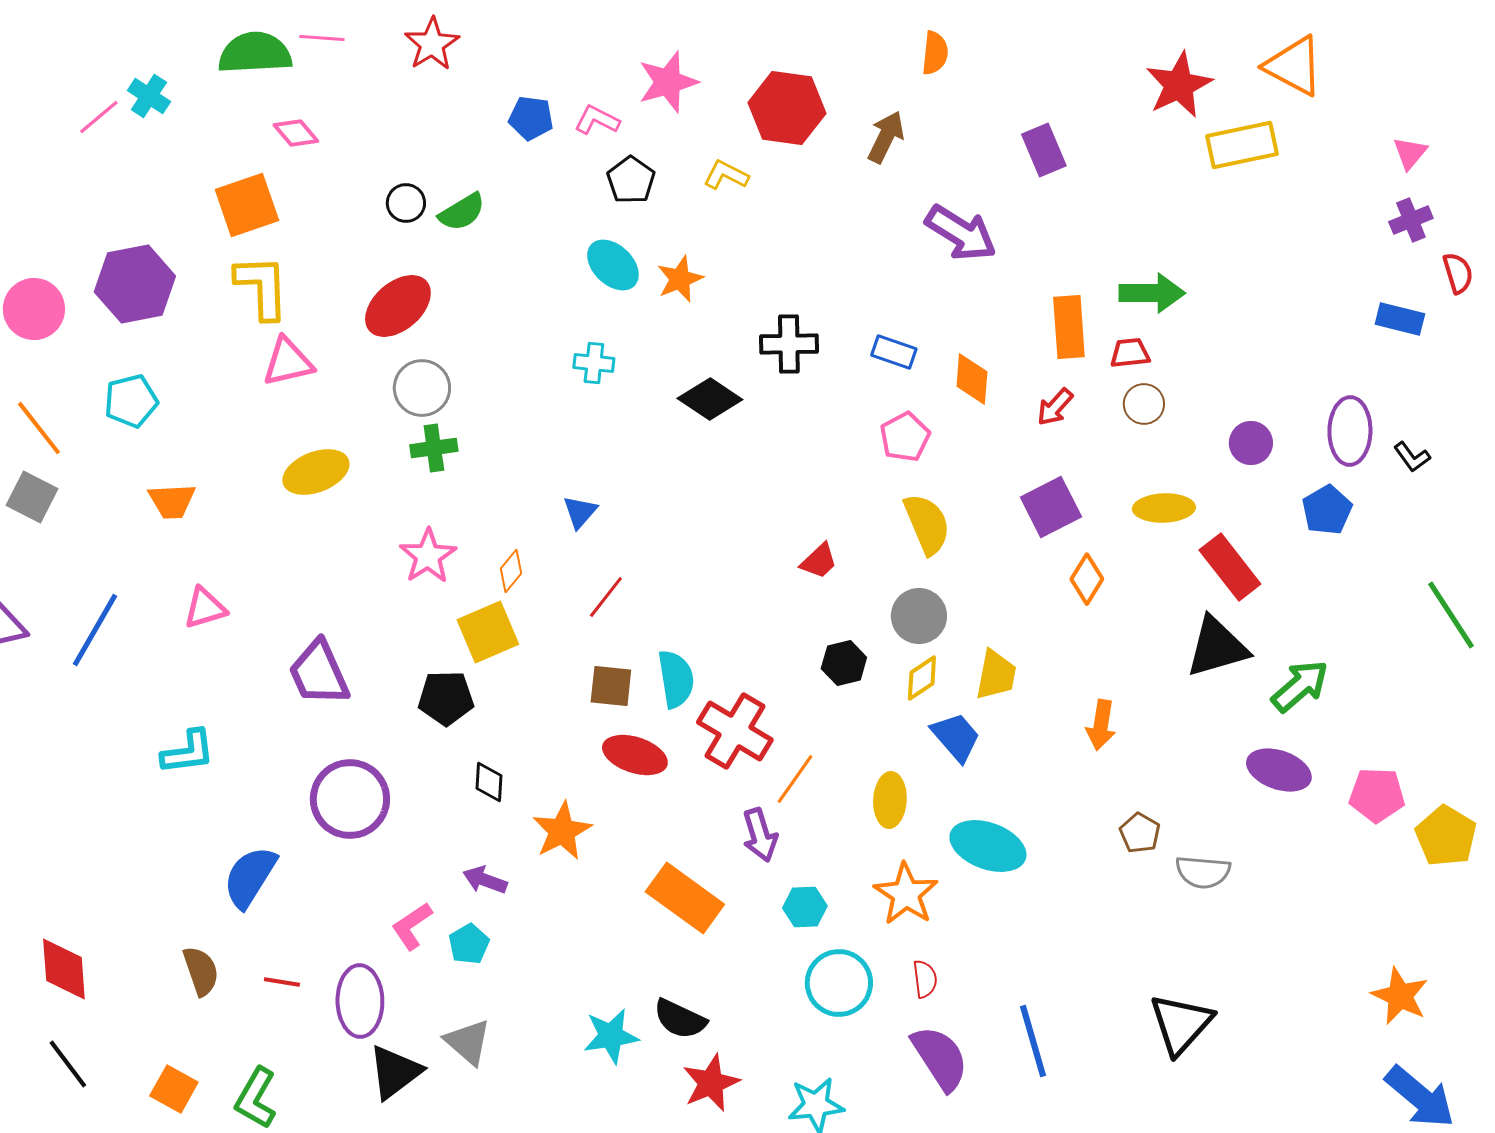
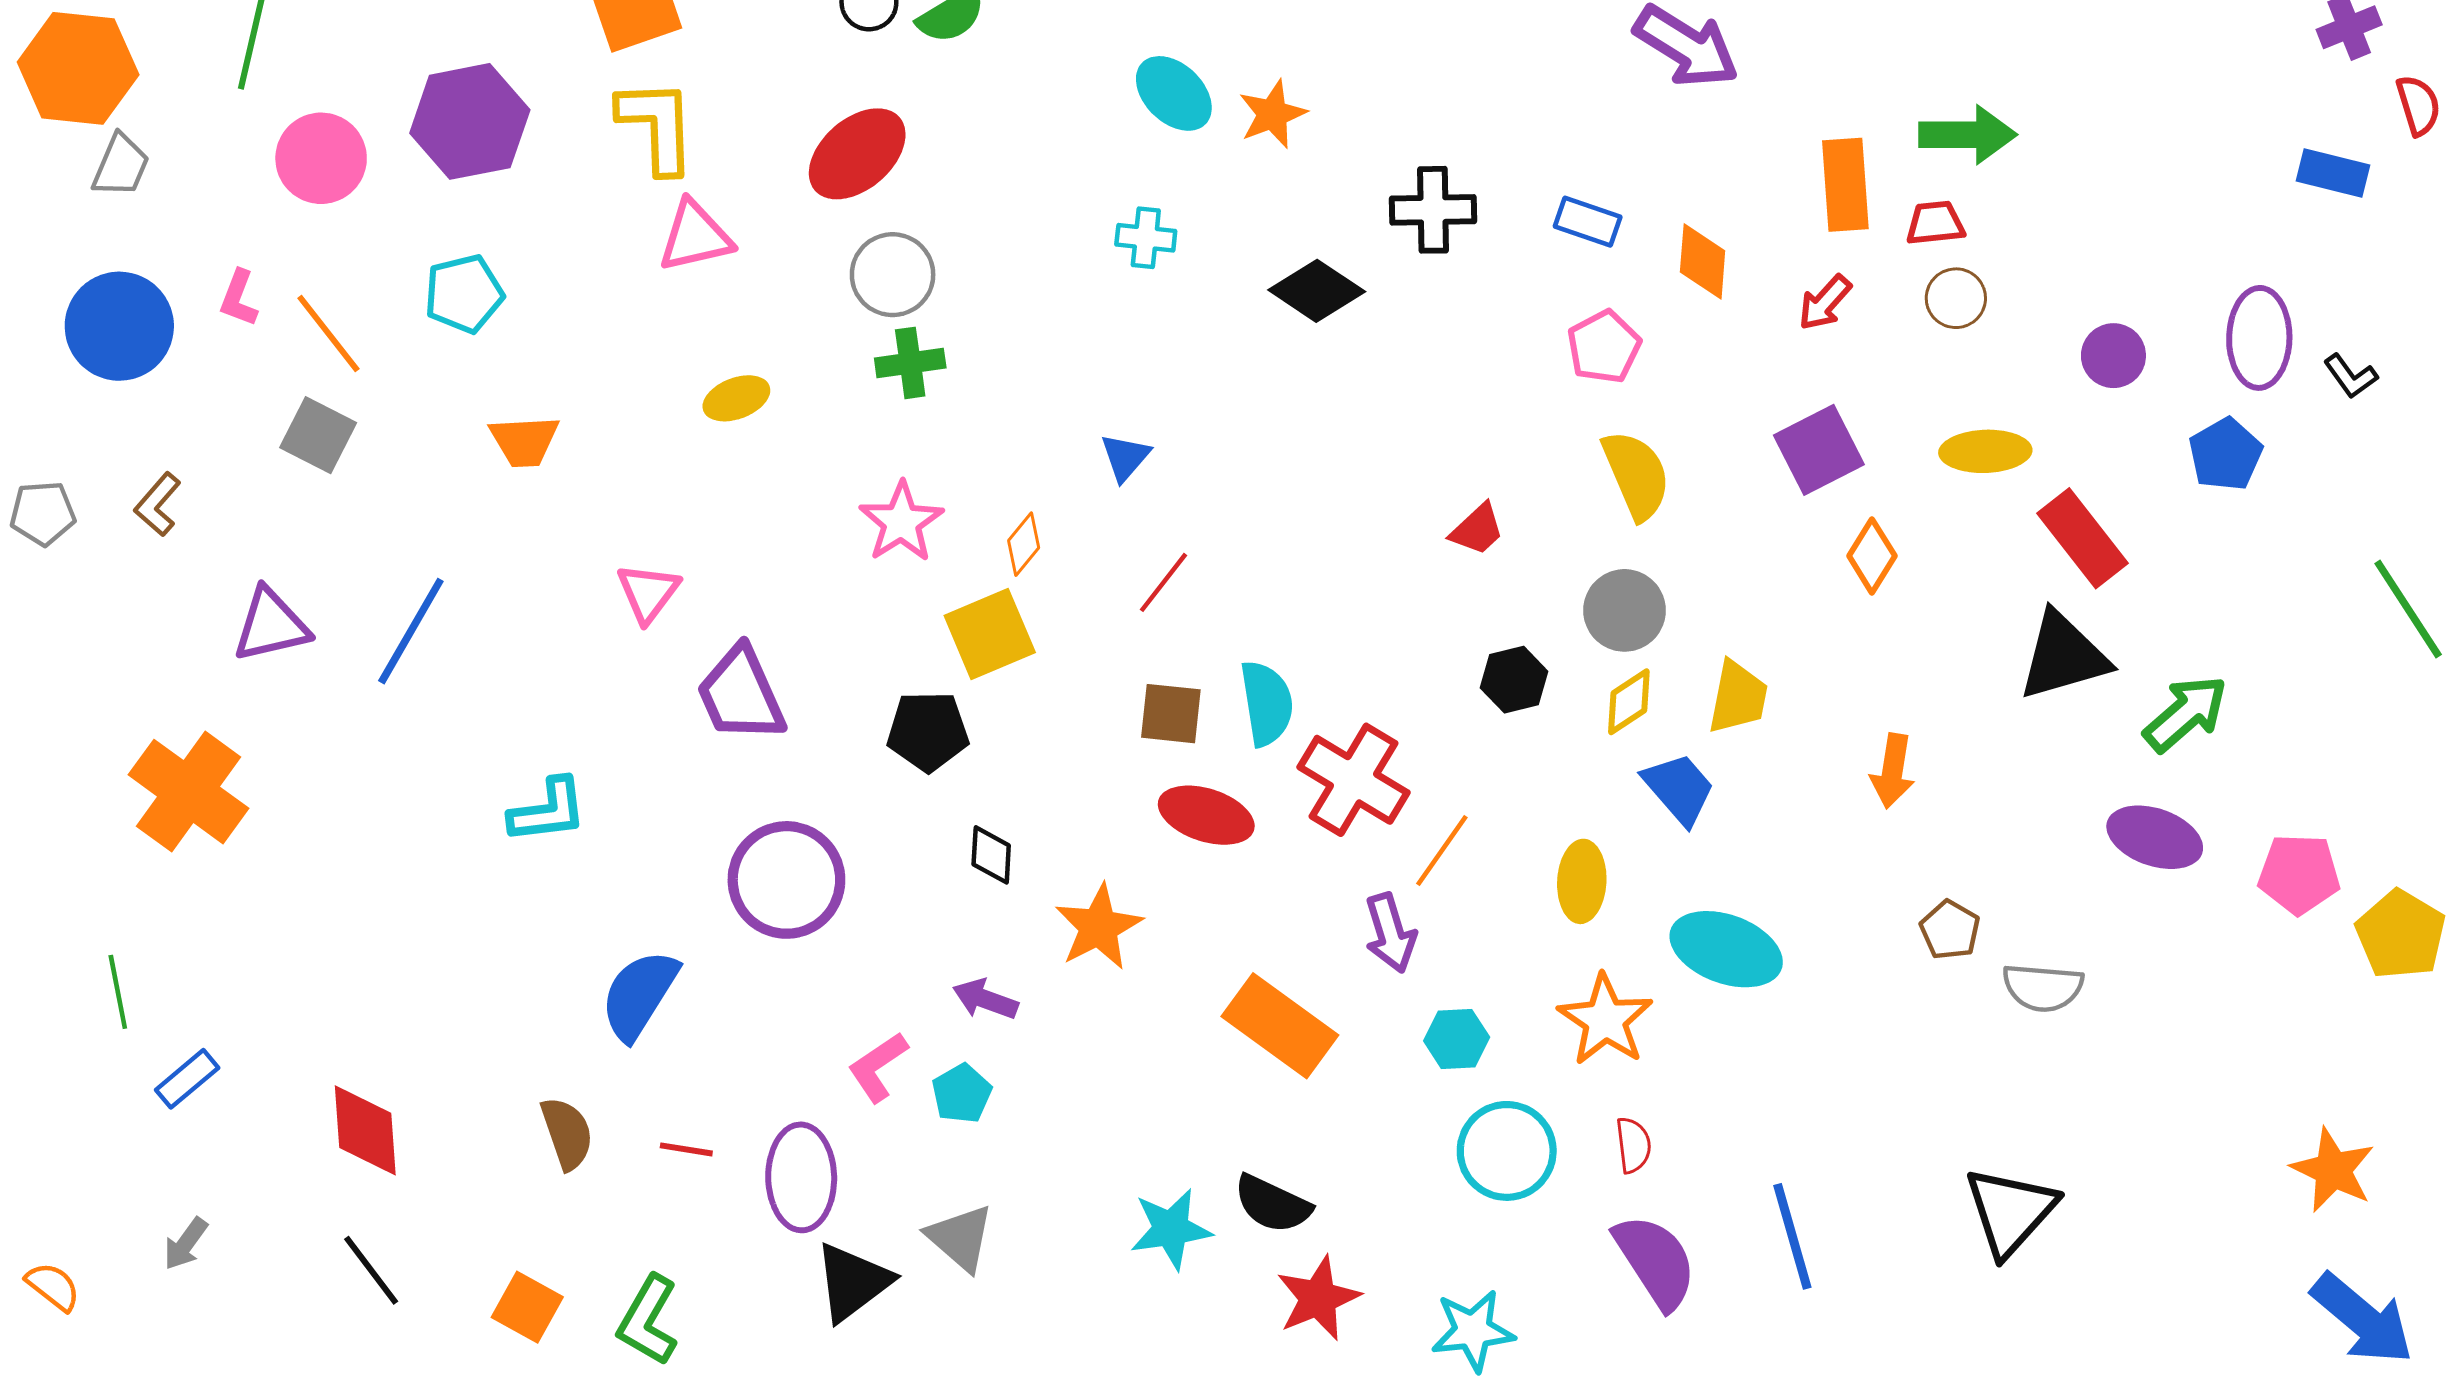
yellow ellipse: (316, 472) -> (736, 398), size x0.7
pink triangle: (205, 608) -> (648, 593), moved, turned -36

